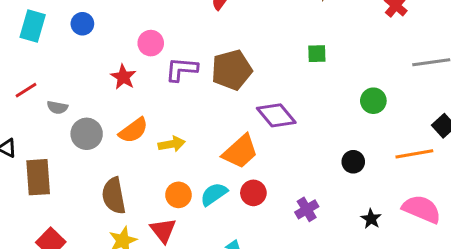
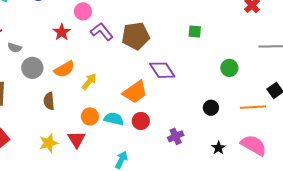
purple L-shape: (181, 69) -> (102, 32), turned 40
yellow arrow: (172, 144) -> (89, 81), turned -48
cyan semicircle: (214, 194) -> (114, 119), turned 42
brown semicircle: (114, 196) -> (49, 101), moved, size x0.7

